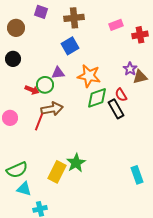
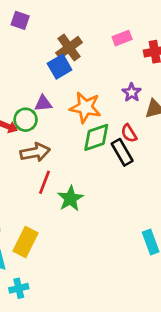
brown cross: (74, 18) -> (69, 48), moved, turned -30
purple star: (130, 69) -> (132, 92), moved
red line: (39, 122) -> (45, 182), moved
green star: (76, 163) -> (70, 199), moved
yellow rectangle: (57, 172) -> (26, 242), moved

